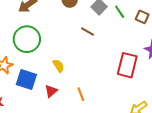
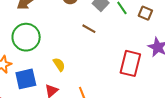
blue square: (26, 79) -> (26, 79), turned -30

